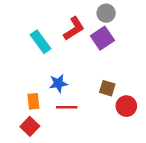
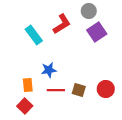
purple square: (102, 38) -> (97, 32), moved
brown square: (107, 88) -> (79, 90), moved

